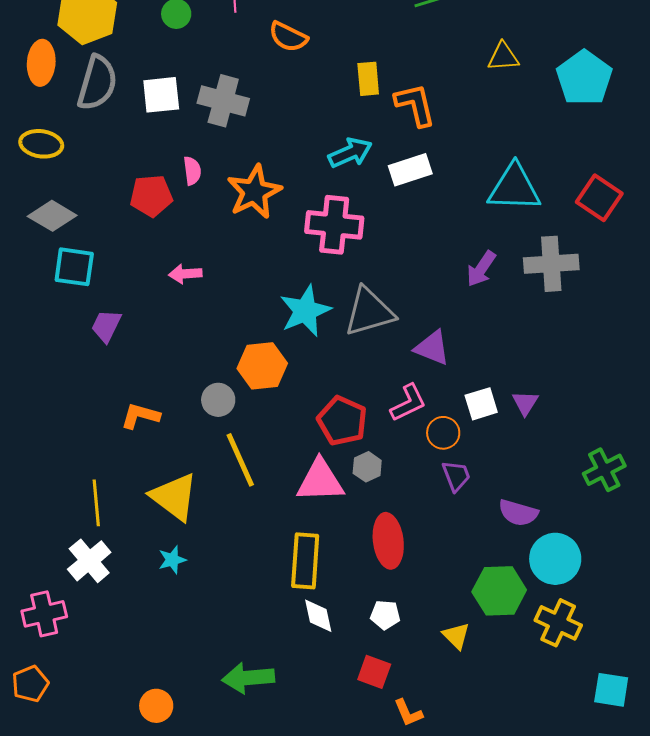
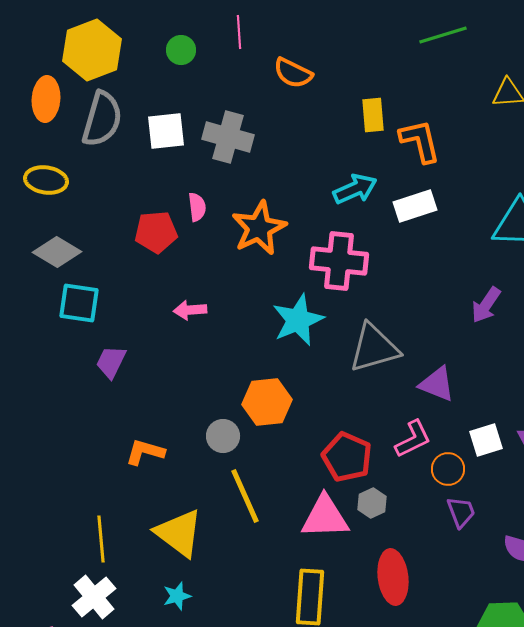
cyan star: (305, 311) -> (298, 320), moved

